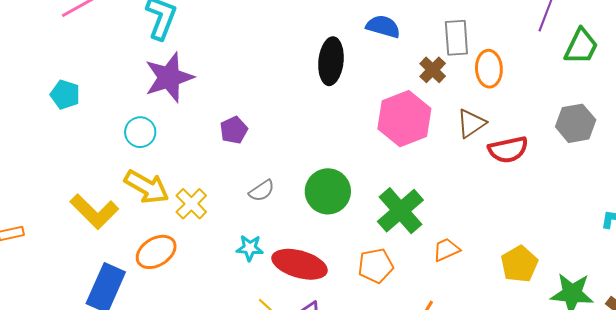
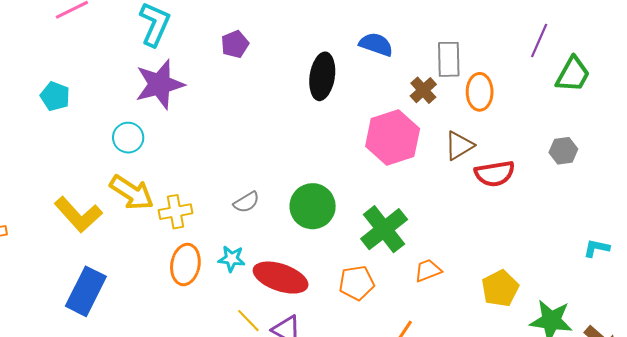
gray hexagon: (576, 123) -> (563, 151), size x0.7
purple pentagon: (234, 130) -> (235, 44), moved
yellow cross: (191, 204) -> (176, 212), turned 32
orange ellipse: (156, 252) -> (185, 265), moved, turned -51

